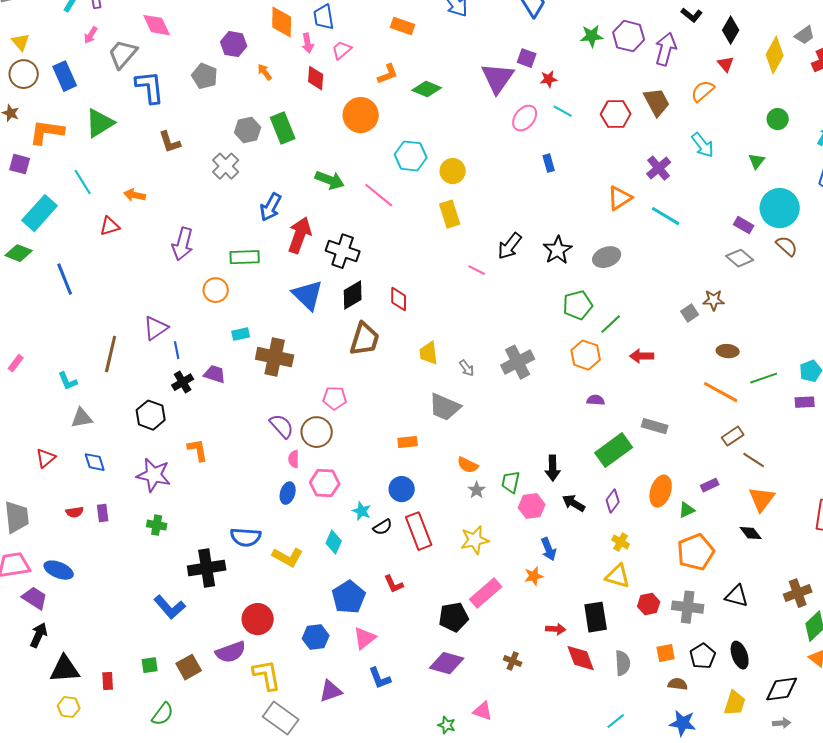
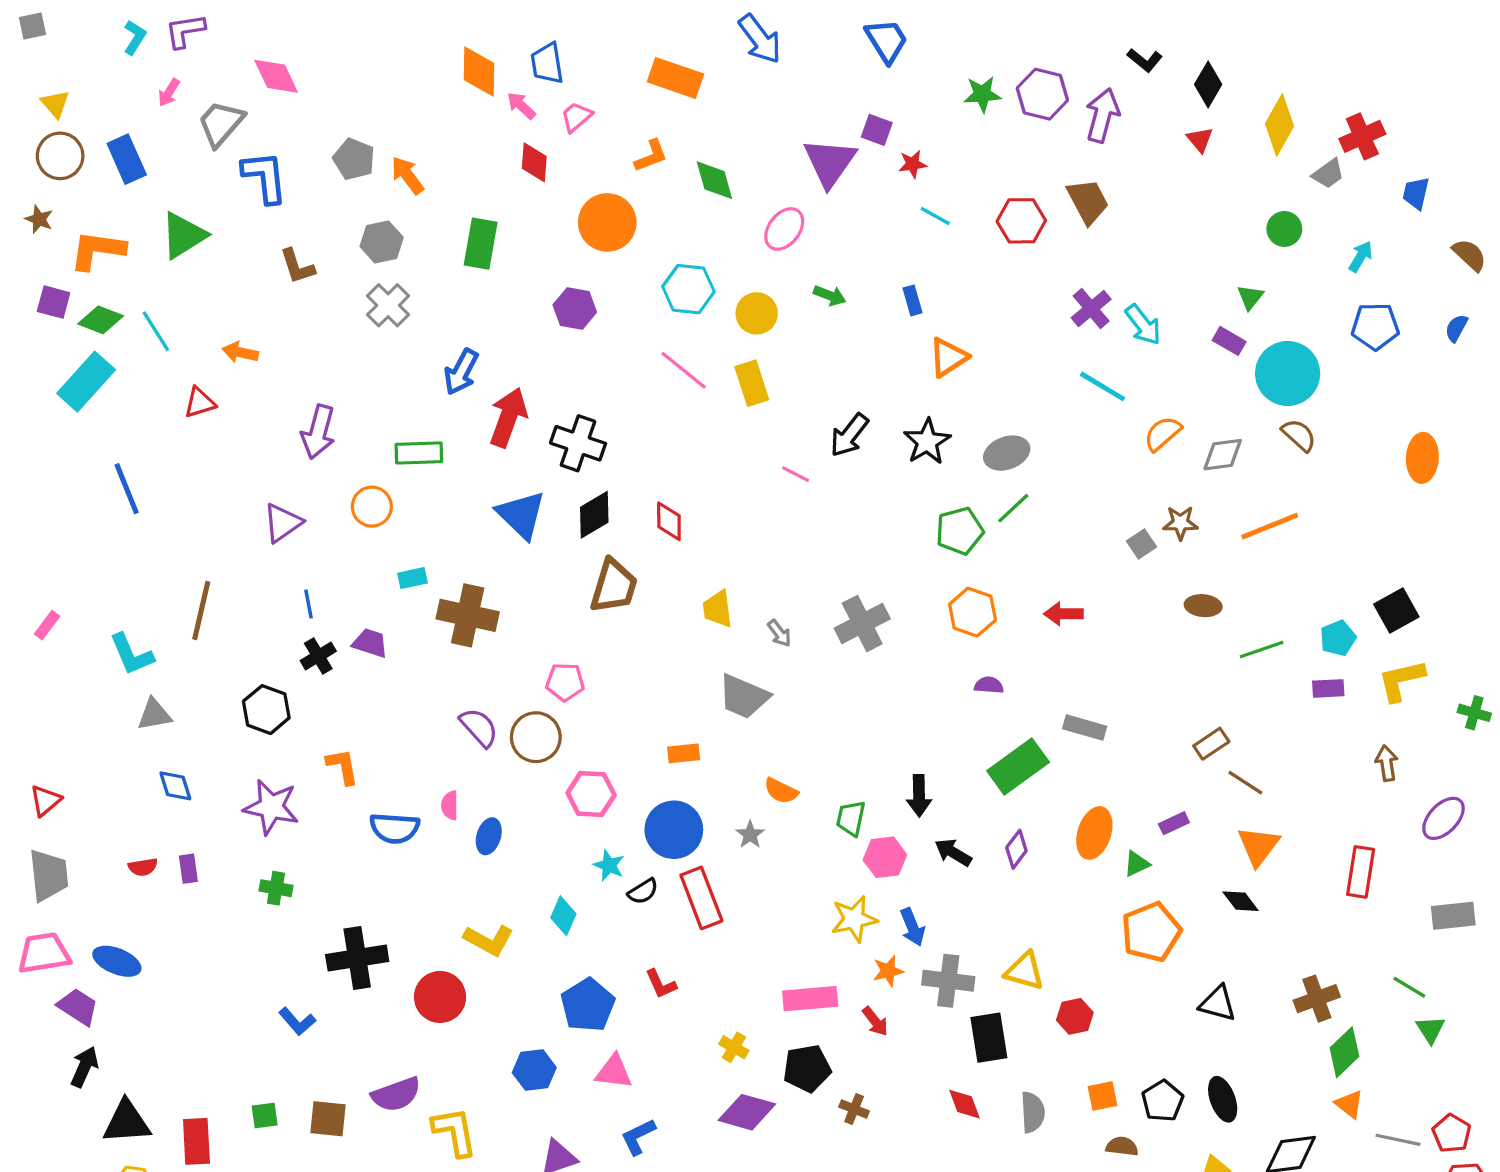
orange rectangle: (403, 26) -> (675, 78), size x1.4
gray trapezoid: (805, 35) -> (1328, 174), moved
pink arrow: (308, 43) -> (521, 106), turned 144
purple hexagon: (234, 44) -> (575, 309), moved
orange arrow: (265, 72) -> (408, 175), moved, size x1.4
green diamond: (427, 89) -> (714, 180), turned 52
orange semicircle: (703, 91) -> (1163, 434), moved
pink ellipse: (525, 118) -> (784, 229), moved
green rectangle: (283, 128) -> (481, 244), turned 32
gray hexagon: (248, 130) -> (382, 242), moved
cyan arrow: (703, 145) -> (1143, 325), moved
green arrow: (330, 180) -> (830, 296), moved, size x0.7
pink line: (379, 195) -> (684, 370), moved
orange triangle: (620, 198) -> (948, 357), moved
purple rectangle: (744, 225) -> (1229, 341), moved
green diamond: (19, 253) -> (101, 320), moved
gray diamond: (740, 258) -> (1223, 455), turned -48
green line: (611, 324) -> (1013, 508), moved
purple triangle: (156, 328) -> (283, 523), moved
cyan L-shape: (68, 381) -> (132, 654), size x1.4
orange line: (721, 392) -> (1270, 526), moved, turned -51
red triangle: (46, 458) -> (45, 800), moved
pink semicircle: (294, 459) -> (450, 805), moved
pink hexagon: (325, 483) -> (591, 794), moved
blue circle: (402, 489) -> (674, 830), size x1.4
gray star: (477, 490) -> (750, 835), moved
blue semicircle: (246, 537) -> (395, 828), moved
yellow star: (475, 540) -> (854, 919), moved
yellow cross: (621, 542) -> (734, 1047), moved
pink rectangle: (486, 593) -> (810, 999), turned 36
blue L-shape: (170, 607) -> (297, 1021), size x0.7
gray cross: (688, 607) -> (948, 981), moved
black pentagon: (454, 617) -> (807, 1068), moved
red circle: (258, 619) -> (440, 997), moved
red arrow: (556, 629) -> (875, 1021), moved, turned 48
pink triangle: (365, 638) -> (614, 1072), turned 45
red diamond: (581, 658) -> (964, 1104), size x0.7
brown square: (189, 667) -> (328, 1119), turned 35
blue L-shape: (380, 678) -> (638, 1137), turned 85
red rectangle: (108, 681) -> (196, 1141), size x1.6

